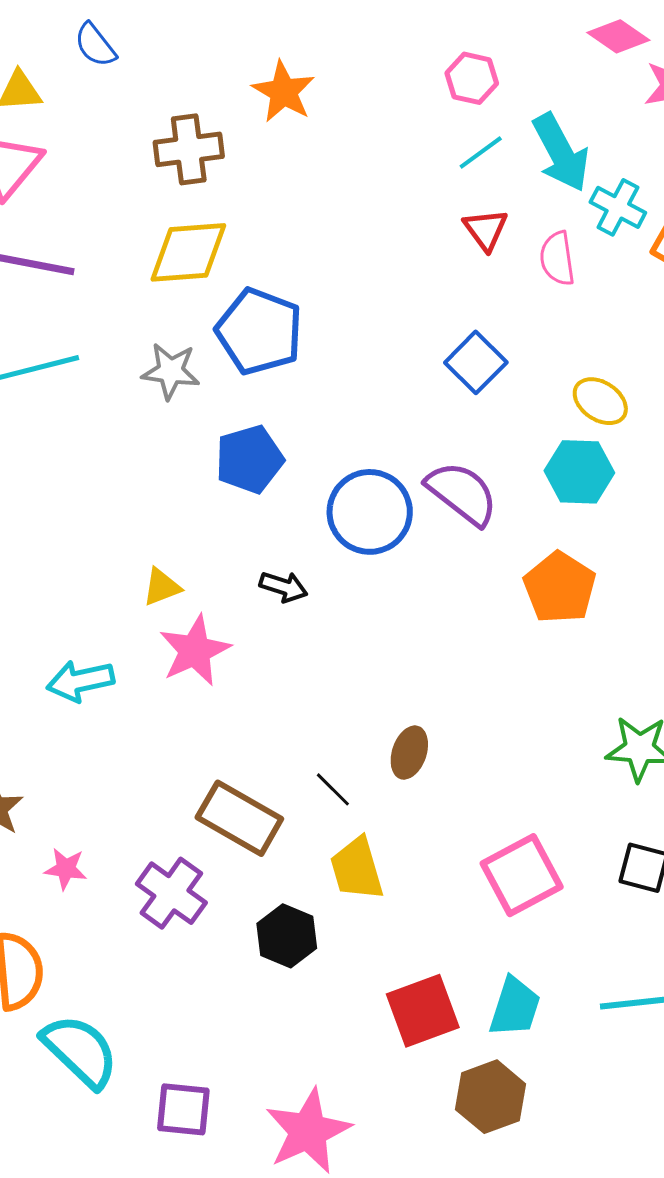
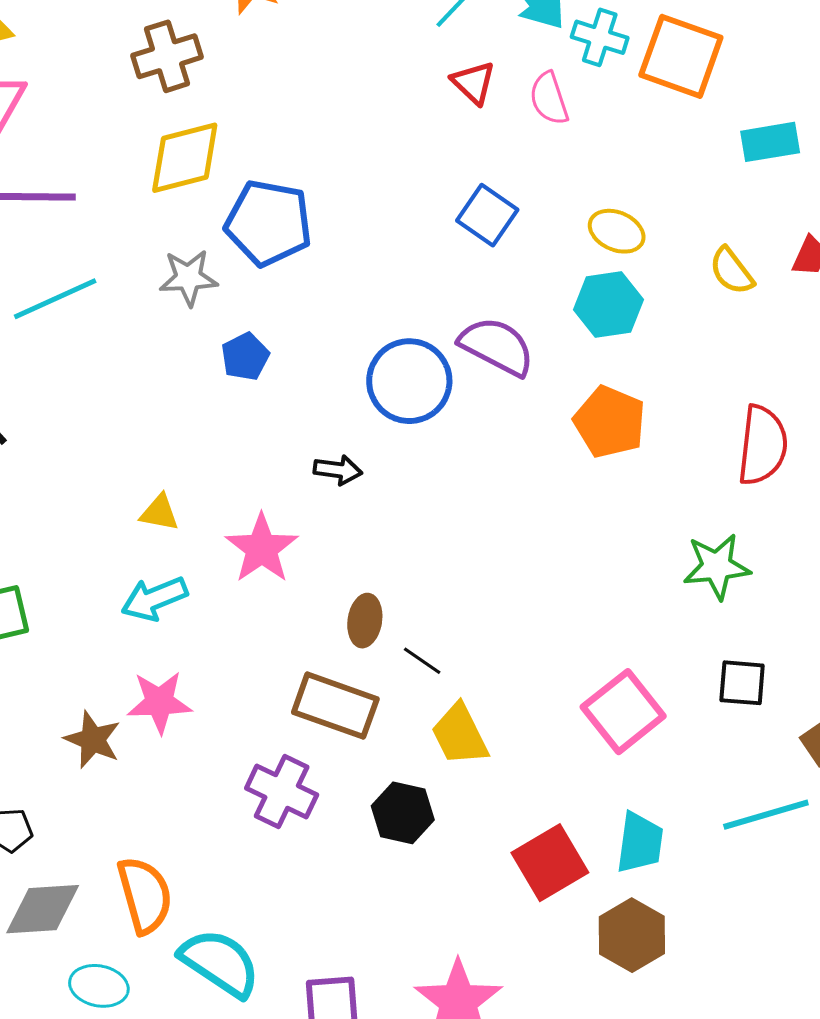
blue pentagon: (249, 459) -> (245, 357), moved, size x0.7
yellow triangle: (162, 587) -> (159, 513), moved, turned 42
brown ellipse: (409, 753) -> (365, 621), moved
pink star: (66, 869) -> (159, 702), moved, size x1.5

